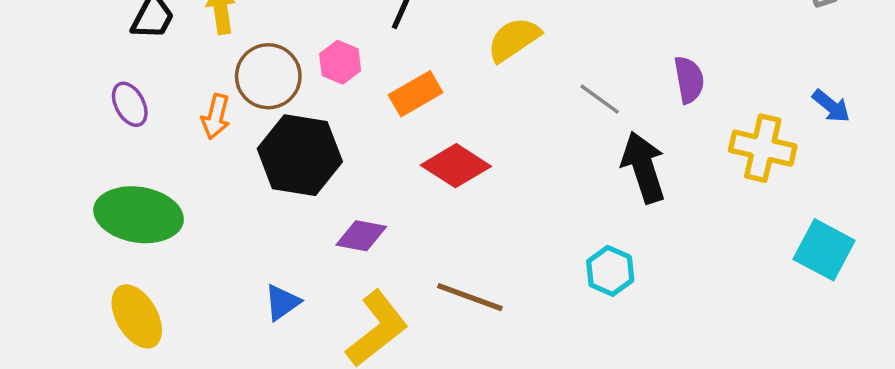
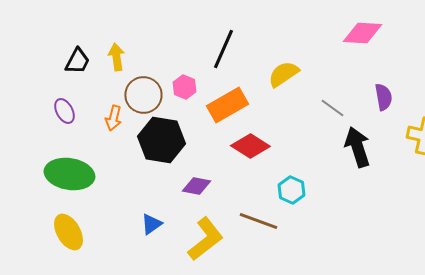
orange rectangle: (416, 94) -> (227, 105), size x1.4
cyan hexagon: (610, 271) -> (291, 190), moved

